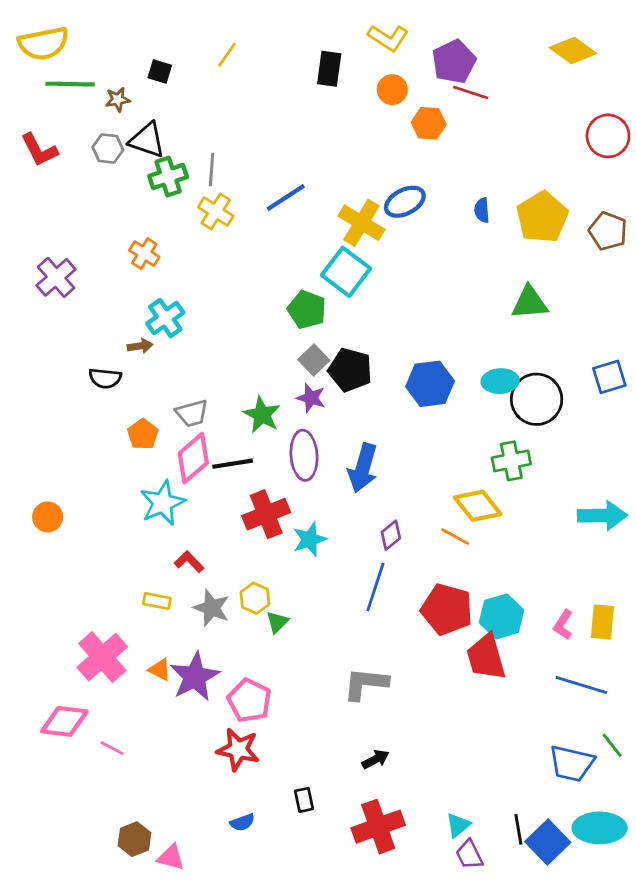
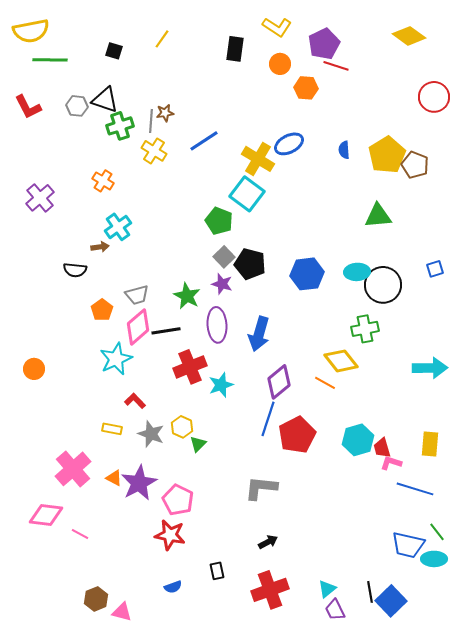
brown star: (118, 99) -> (165, 113), moved
brown pentagon: (608, 231) -> (415, 165), moved
blue square: (609, 377) -> (435, 269), size x0.7
purple diamond: (391, 535) -> (279, 382), size x1.6
red pentagon: (447, 609) -> (297, 435), moved, turned 30
pink L-shape: (563, 625) -> (391, 463), moved, turned 75
red trapezoid: (486, 657) -> (382, 448), moved, size x0.6
cyan ellipse: (600, 828) -> (434, 559), moved, size x0.7

